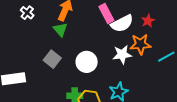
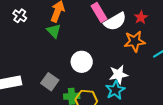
white star: (122, 55) -> (118, 75), moved
gray square: (52, 59) -> (50, 82), moved

